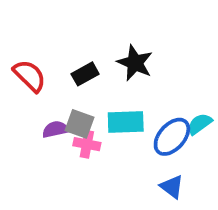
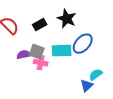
cyan semicircle: (200, 124) -> (96, 75), moved
blue ellipse: (172, 137) -> (83, 44), moved
blue triangle: (172, 187) -> (87, 86), turned 40

